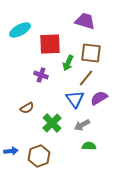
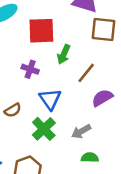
brown square: (91, 53) -> (104, 29), moved
blue triangle: (75, 99) -> (50, 99), moved

